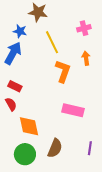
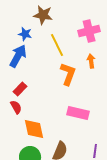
pink cross: (84, 28) -> (89, 31), size x1.5
red rectangle: (15, 86) -> (20, 89), turned -72

